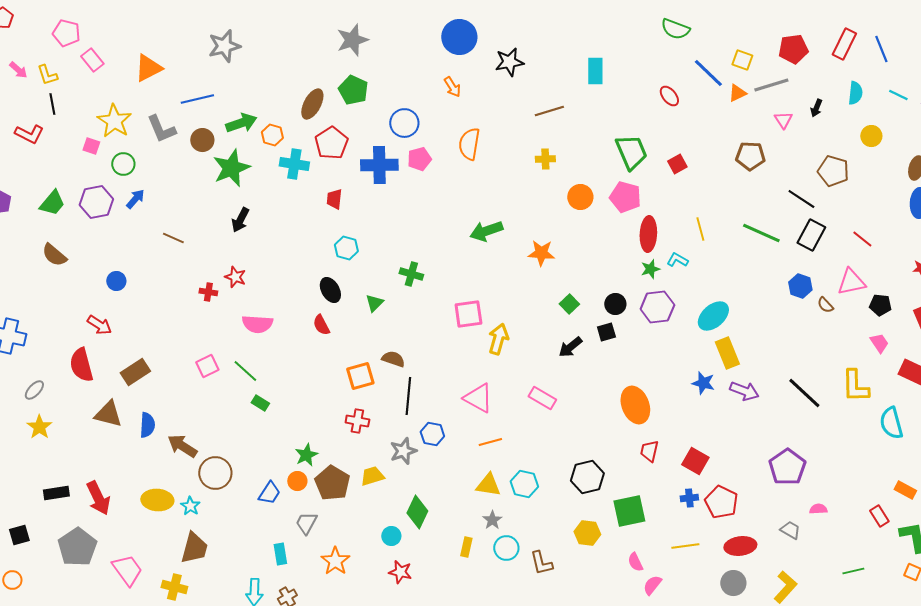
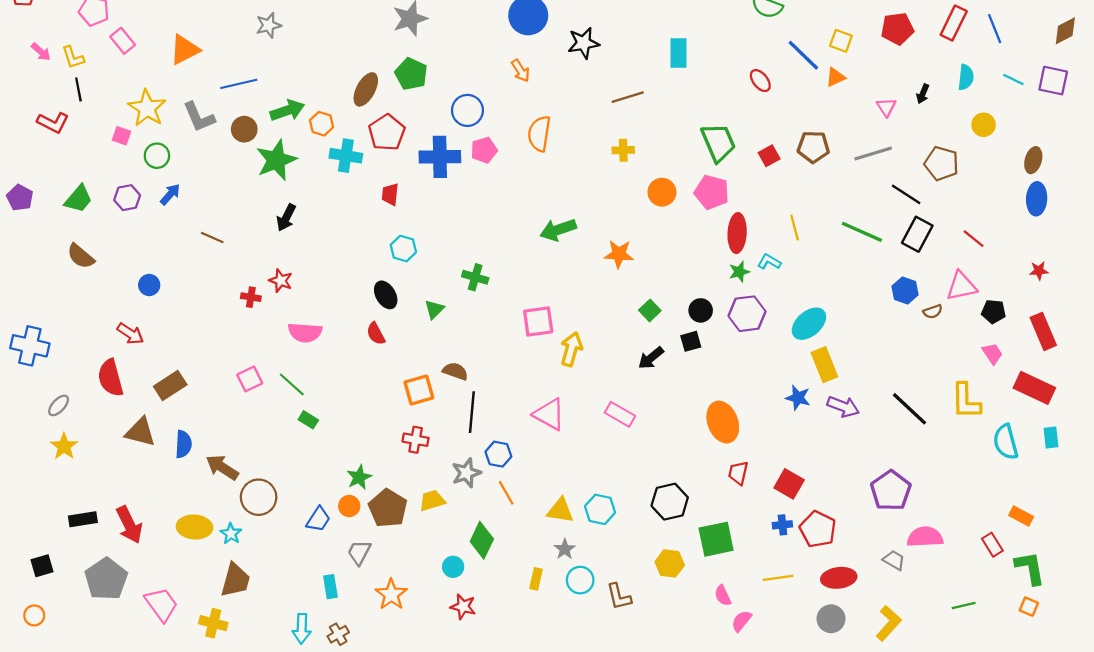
gray star: (224, 46) -> (269, 25), size x0.7
gray line: (771, 85) -> (873, 153), moved
brown pentagon: (750, 156) -> (813, 147), moved
purple hexagon: (96, 202) -> (127, 198), size x0.7
brown semicircle: (825, 305) -> (933, 312), turned -66
orange line: (490, 442) -> (506, 493), moved, turned 75
pink semicircle: (818, 509) -> (925, 537), size x1.8

